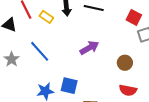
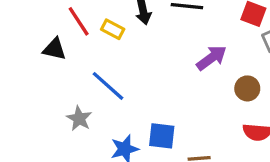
purple arrow: (89, 48) -> (212, 58), moved
gray star: (12, 59) -> (79, 118), moved

